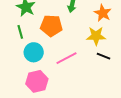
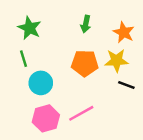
orange pentagon: (51, 26) -> (85, 63), moved
pink line: (67, 58) -> (81, 113), moved

